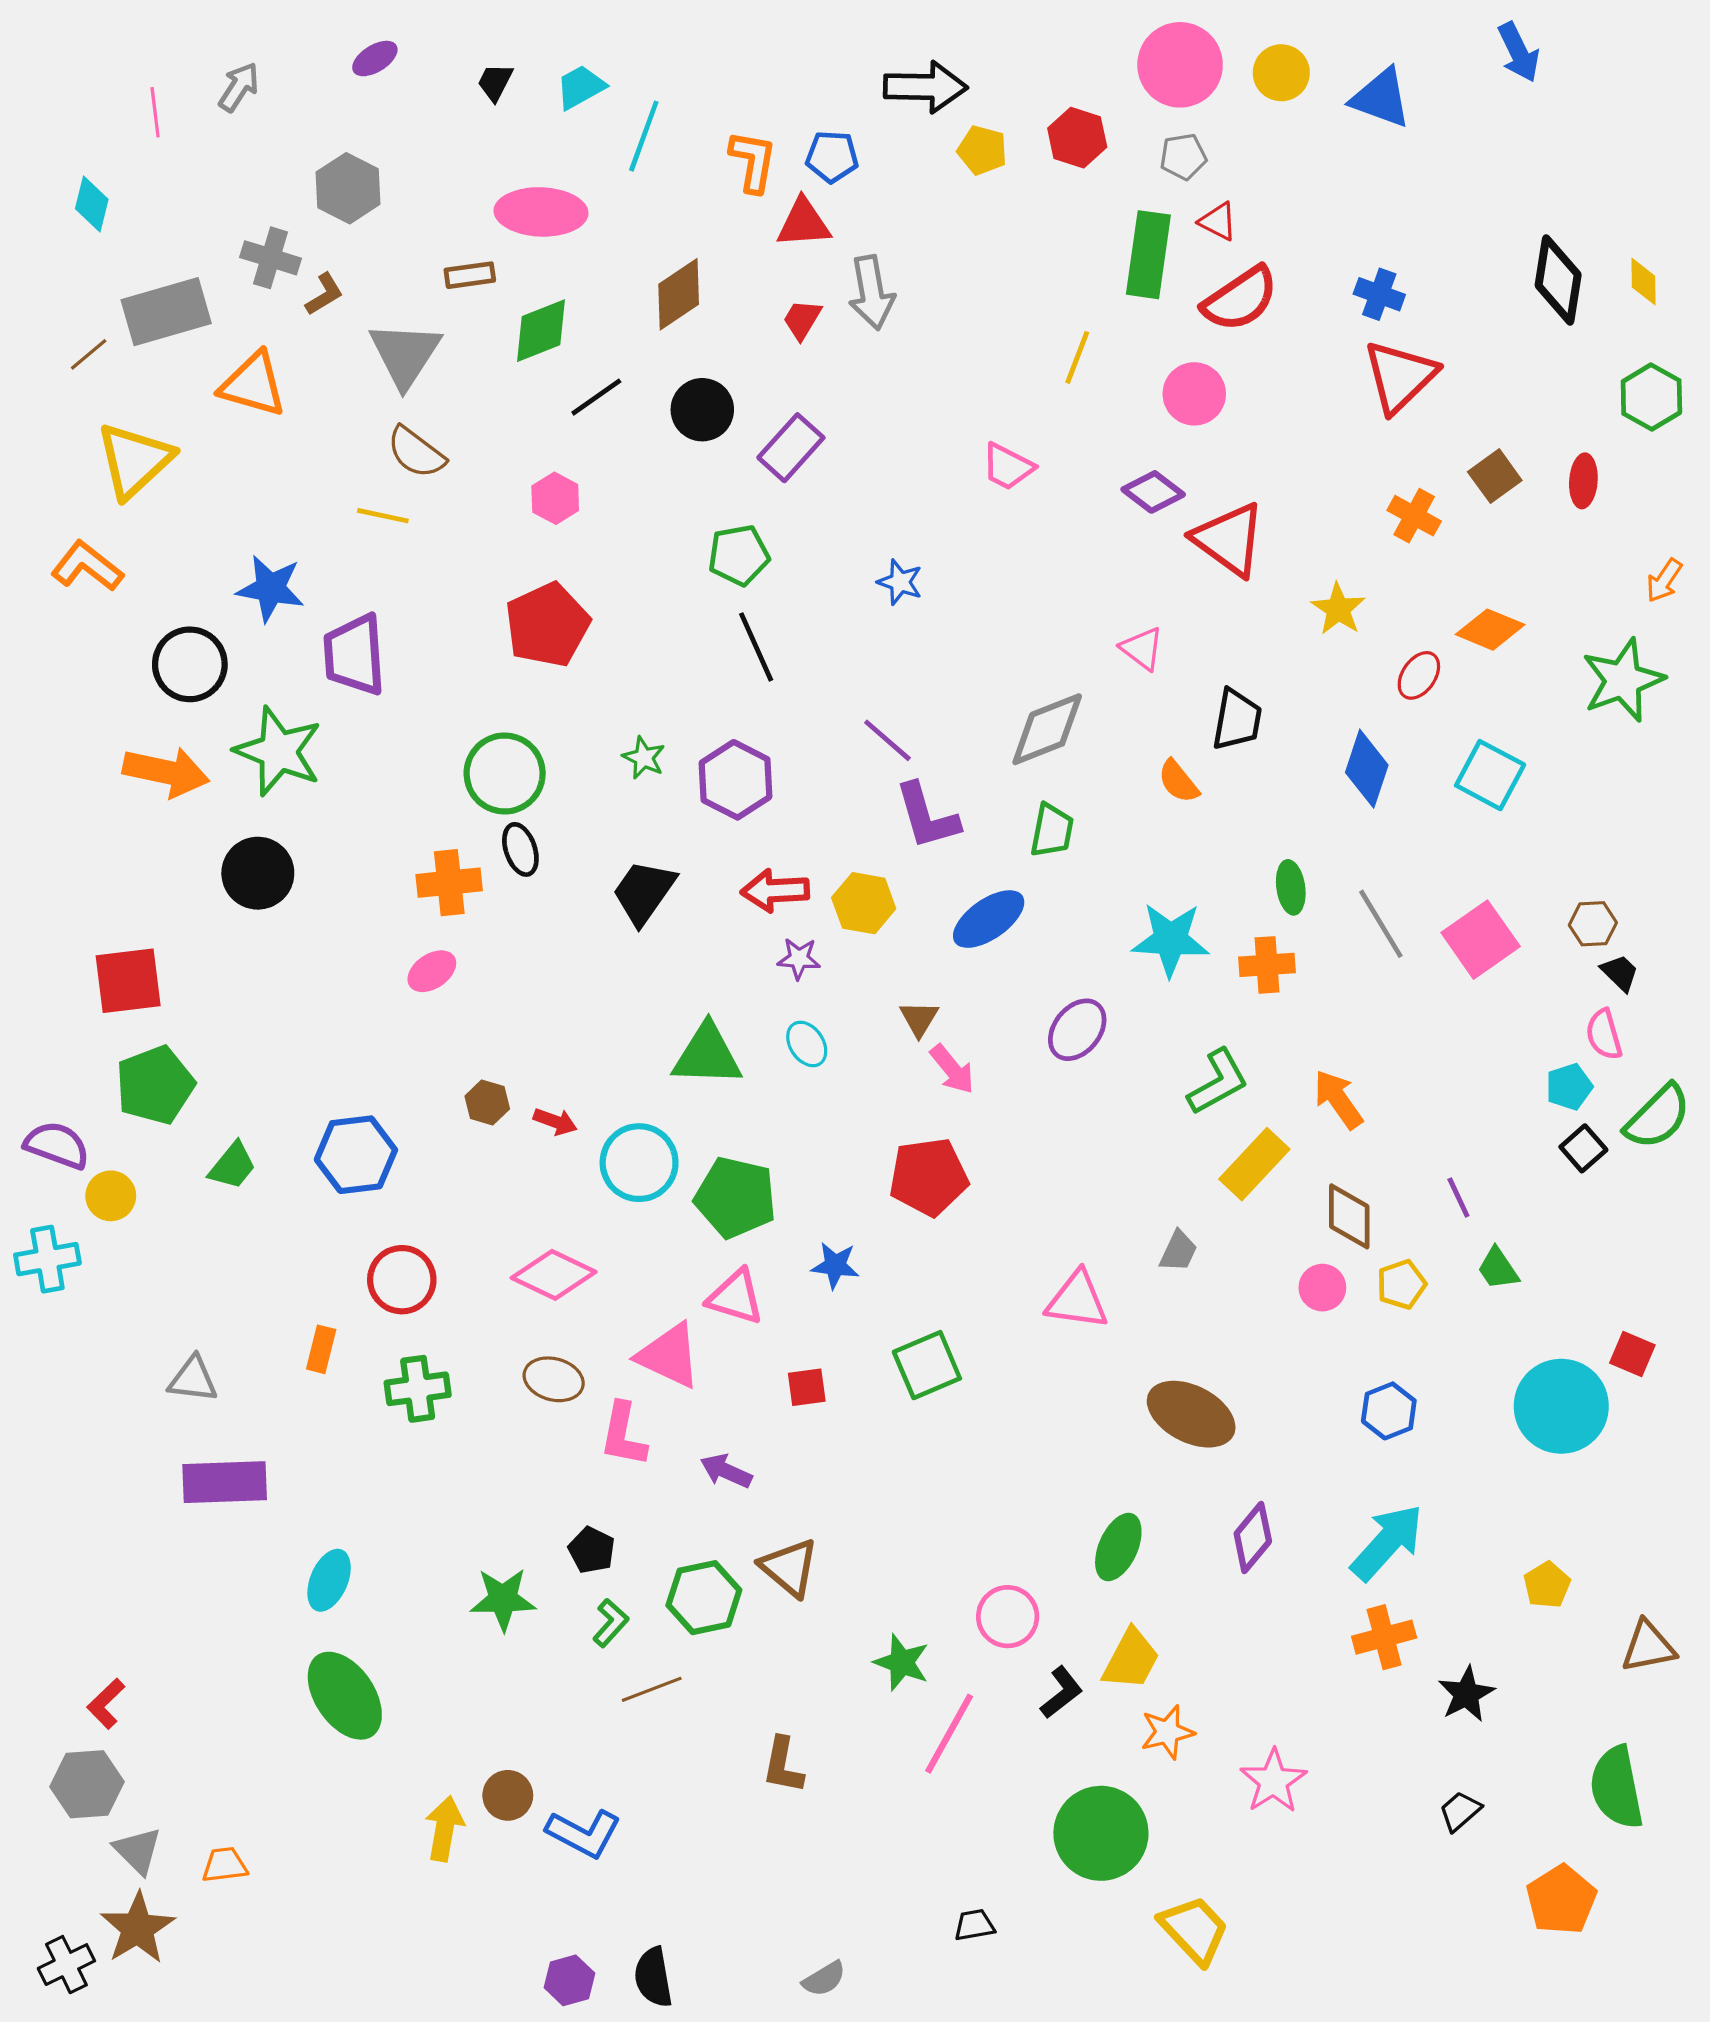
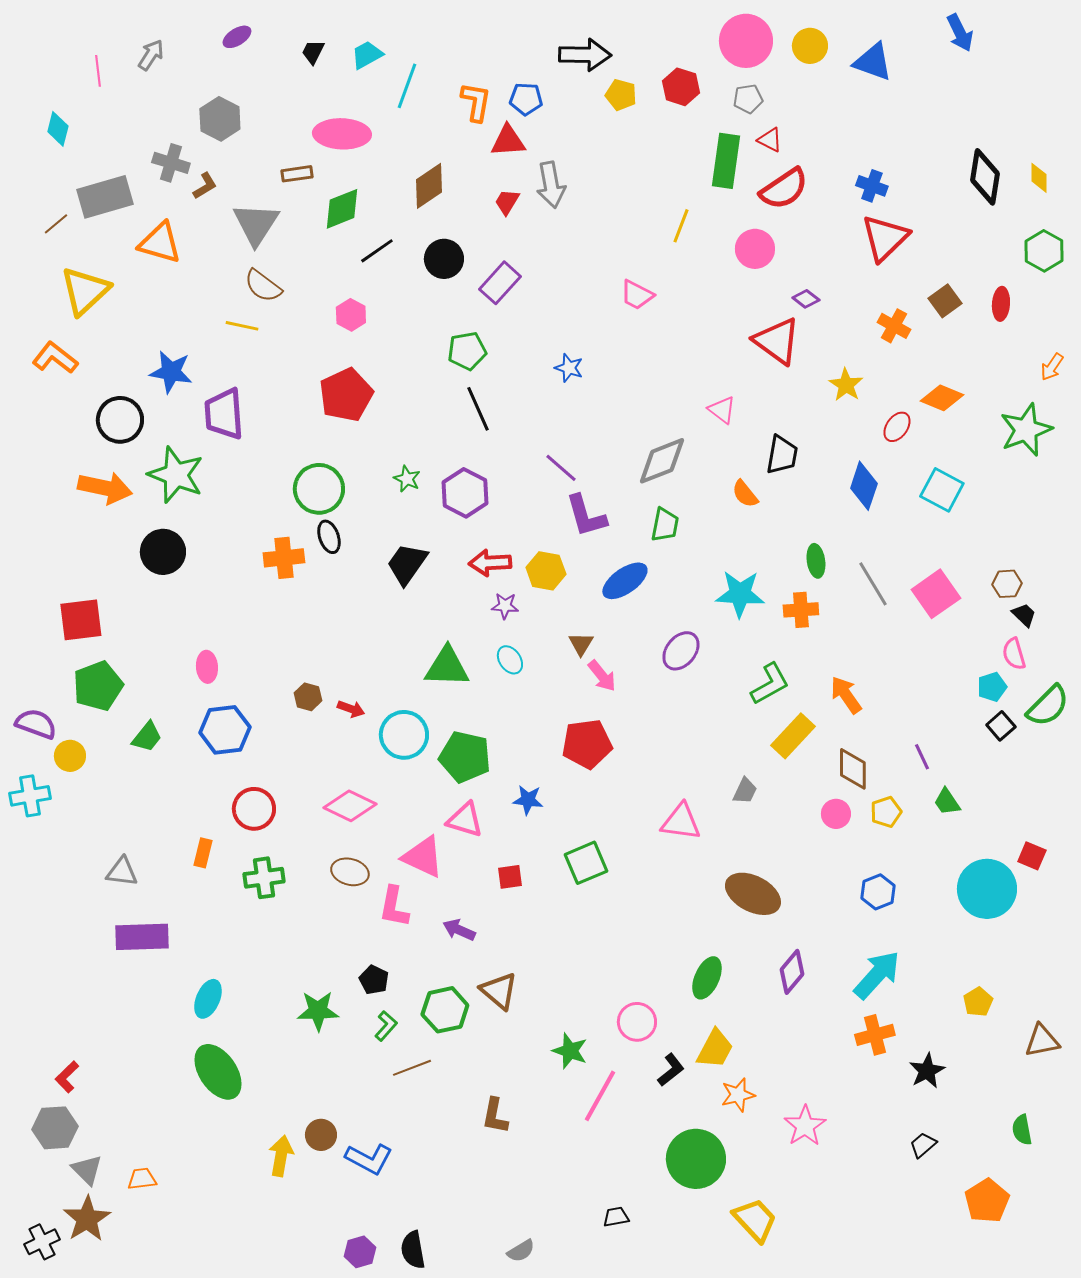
purple diamond: (1153, 492) -> (806, 299), moved, size x0.7
pink ellipse: (432, 971) -> (207, 667), moved, turned -60
green semicircle: (1617, 1787) -> (1022, 1130), size x0.6

